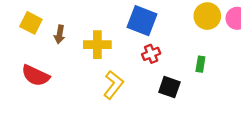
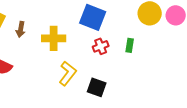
green rectangle: (200, 64) -> (130, 45), moved
black square: (169, 87) -> (97, 87), moved

